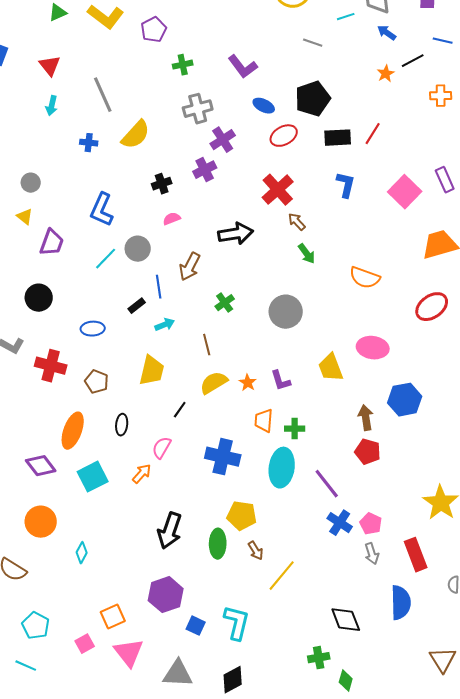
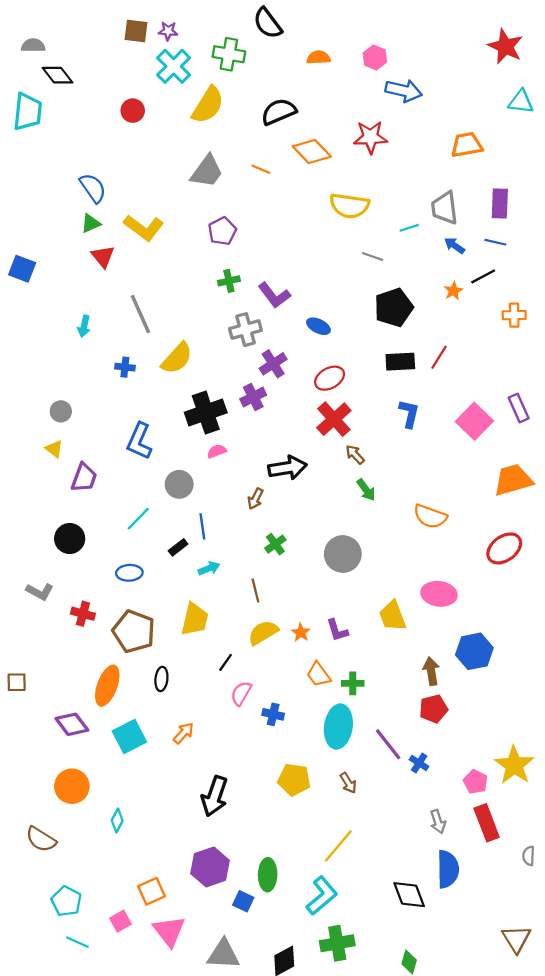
purple pentagon: (154, 30) -> (222, 231), moved
blue line: (443, 41) -> (495, 242), moved
red triangle: (50, 66) -> (103, 257), moved
purple L-shape: (243, 67) -> (274, 295), moved
black pentagon: (313, 99) -> (394, 307), moved
red ellipse: (284, 136) -> (330, 378), moved
black cross: (162, 184) -> (206, 412), size x1.8
cyan line: (106, 259) -> (138, 519), moved
brown arrow: (190, 267) -> (255, 499), moved, size x0.7
red cross: (51, 366) -> (83, 614), size x0.7
brown pentagon: (97, 382) -> (134, 631), size x1.6
orange trapezoid: (264, 421) -> (318, 675), turned -40
pink semicircle: (162, 448) -> (241, 693), moved
red pentagon: (368, 452) -> (433, 709), turned -30
blue cross: (223, 457) -> (273, 714), size x0.6
blue cross: (340, 523) -> (419, 763), moved, size x0.7
pink pentagon: (371, 524) -> (475, 782), moved
green ellipse: (218, 544) -> (268, 875), moved
brown arrow: (256, 551) -> (348, 783), moved
blue semicircle: (401, 603) -> (448, 869), moved
cyan L-shape: (237, 623) -> (322, 896), moved, turned 36
green cross: (319, 658) -> (337, 943), moved, size x1.4
cyan line: (26, 666) -> (77, 942), moved

